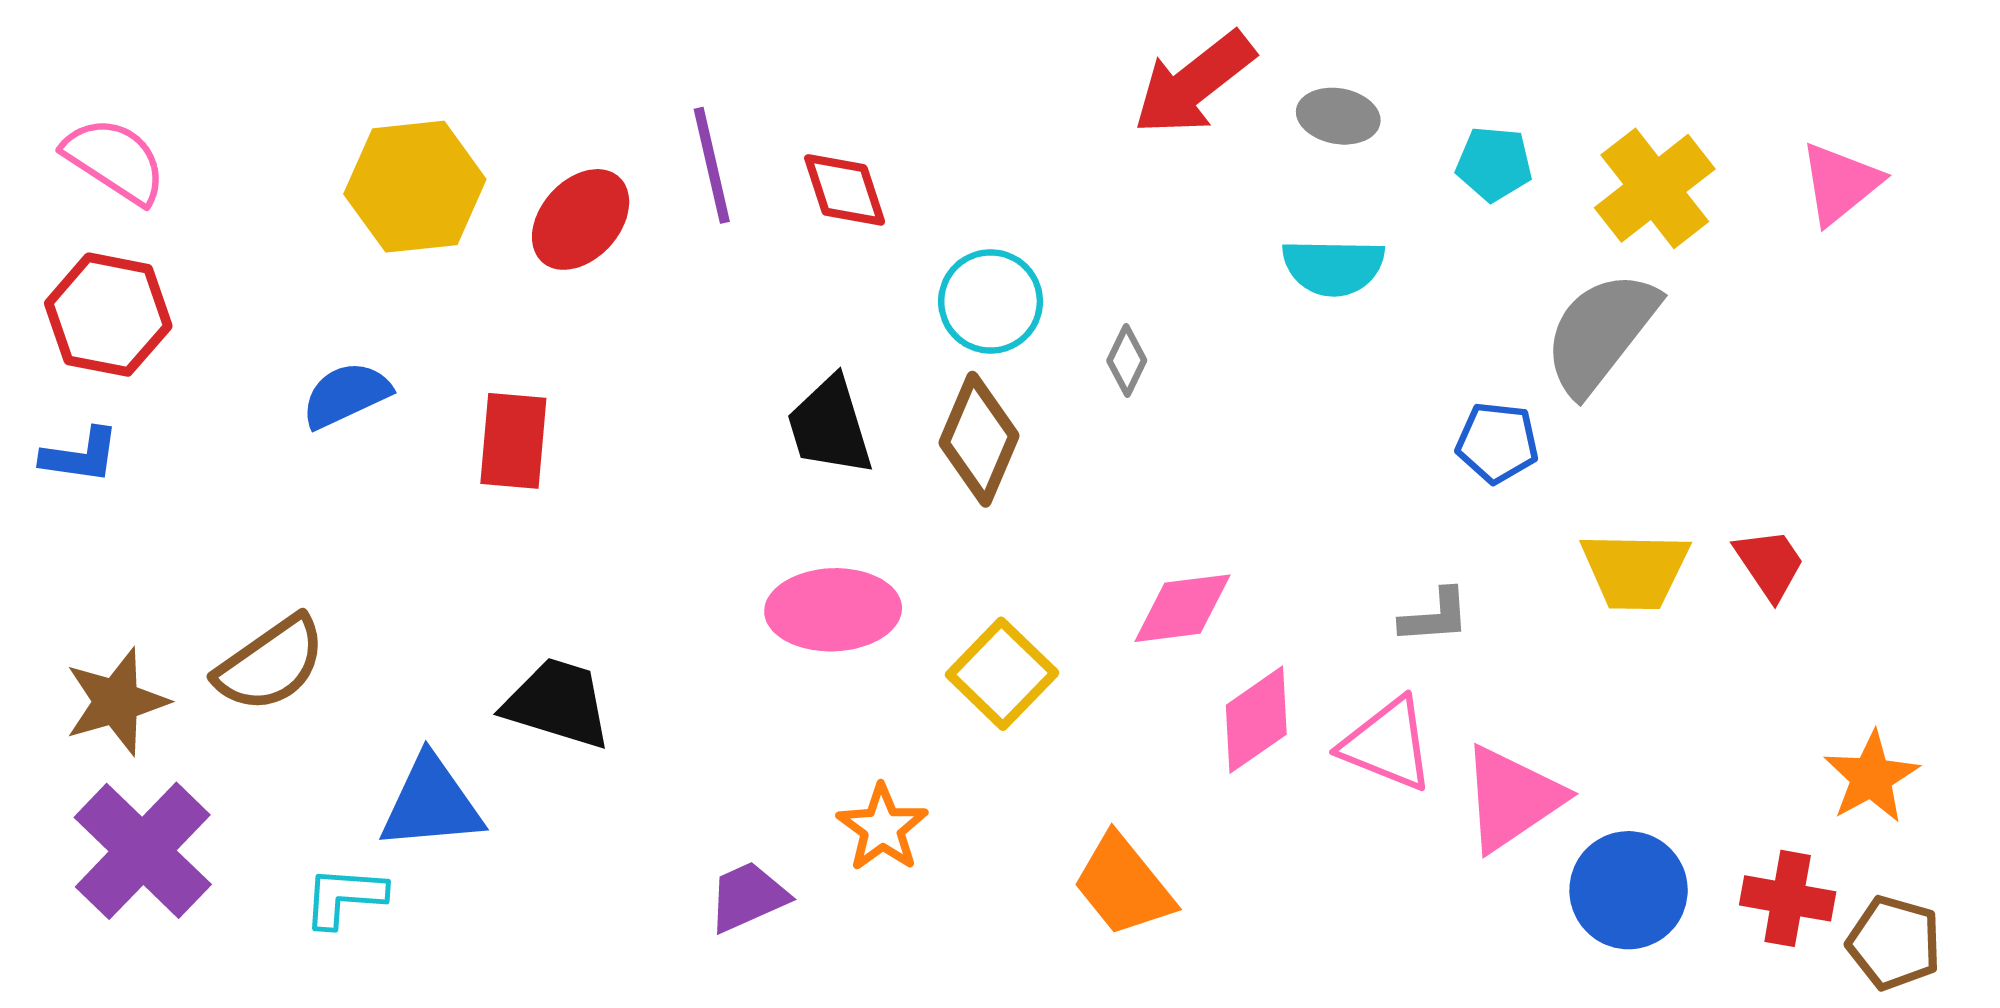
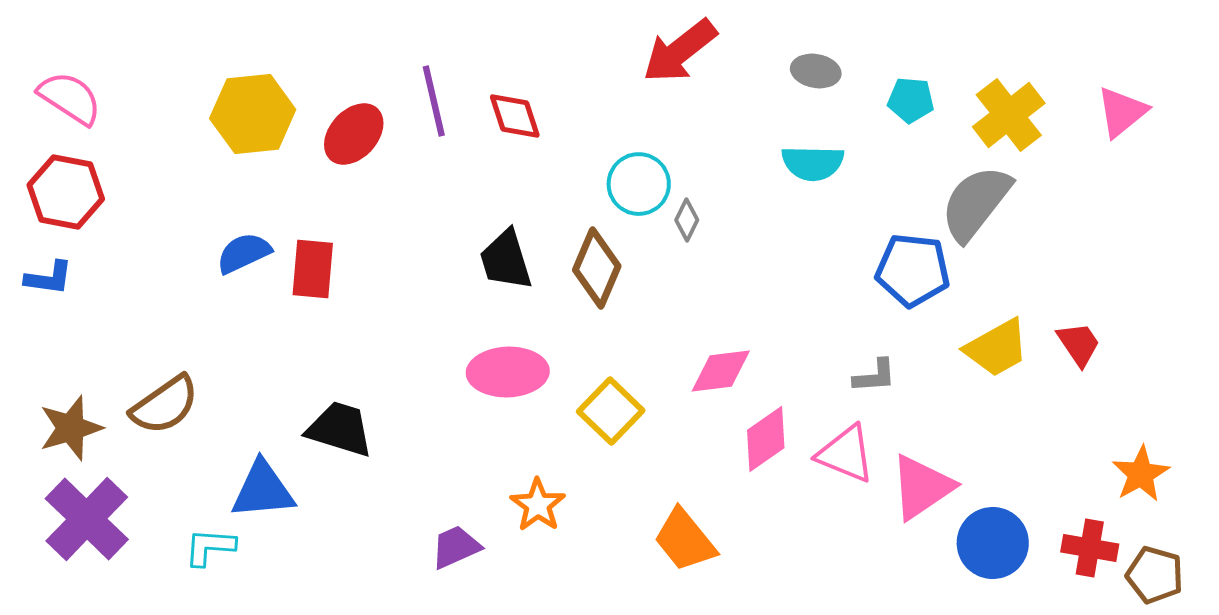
red arrow: (1194, 83) -> (680, 51), moved
cyan circle: (991, 301) -> (639, 184), moved
blue semicircle: (346, 395) -> (244, 253), moved
blue pentagon: (1497, 442) -> (913, 270), size x1.5
yellow trapezoid: (1635, 570) -> (997, 348), turned -30

